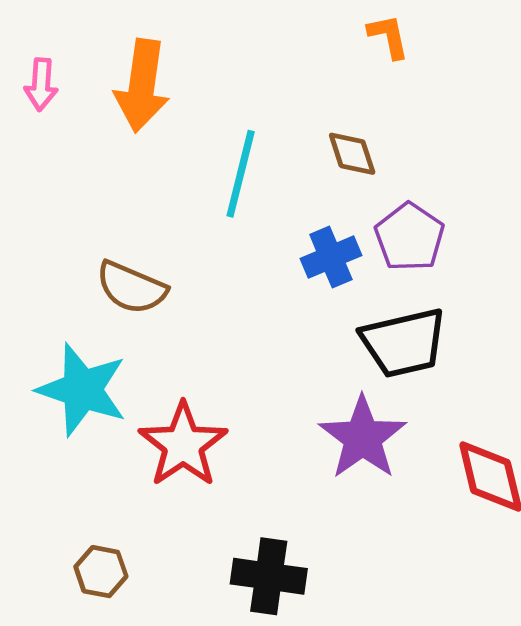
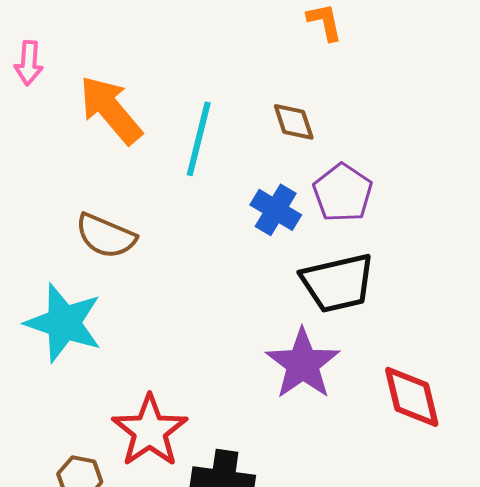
orange arrow: (142, 86) -> (111, 110), moved, turned 132
blue cross: (331, 257) -> (276, 210), turned -36
red star: (183, 445) -> (150, 431), moved

